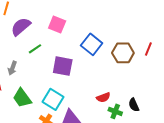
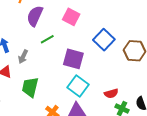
purple semicircle: (21, 27) -> (35, 16), turned -30
green trapezoid: (22, 98) -> (30, 87), turned 45
cyan square: (53, 99) -> (78, 86), moved

